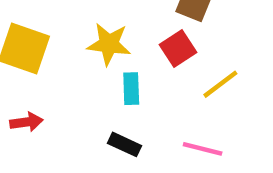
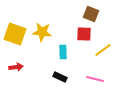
yellow star: (109, 44) -> (42, 32), moved
red square: (178, 49) -> (84, 34), turned 35

